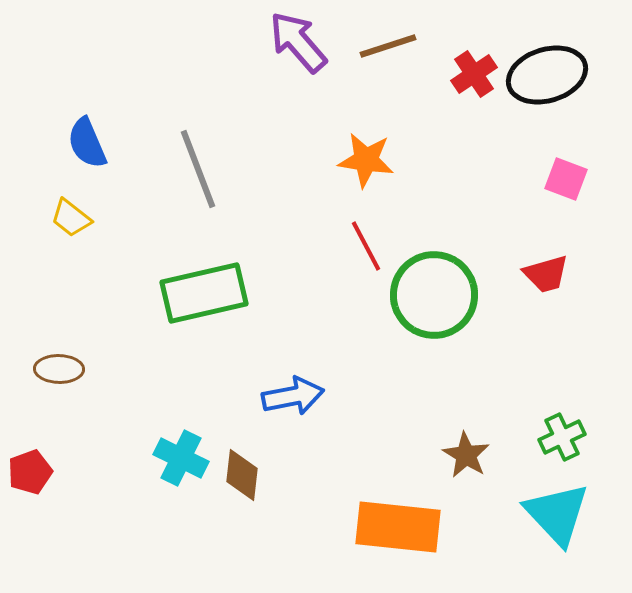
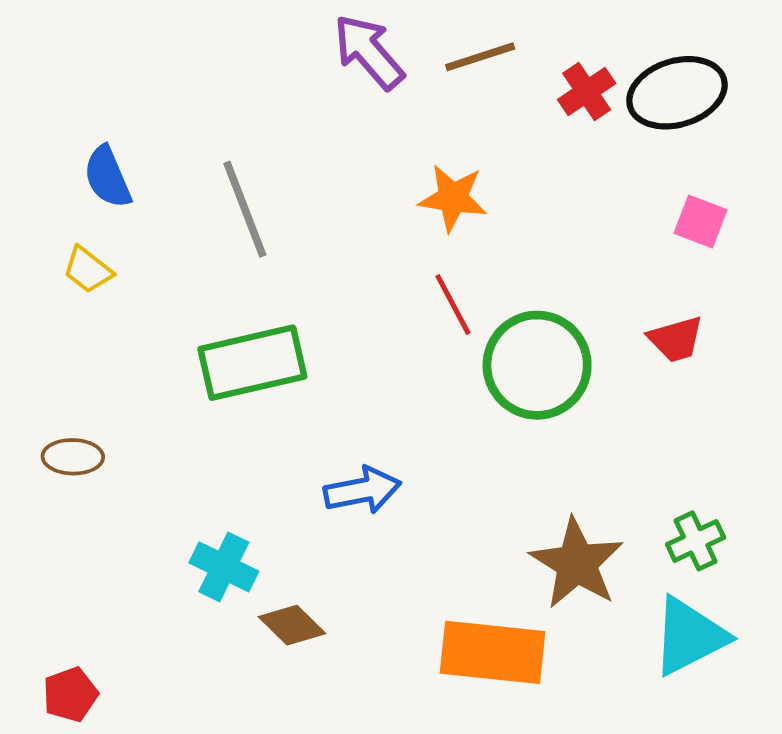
brown star: (466, 455) -> (577, 563), size x1.6
red pentagon: (30, 472) -> (70, 694), moved
brown diamond: (242, 475) -> (292, 625), moved, turned -52
cyan triangle: (557, 514) -> (689, 636), turned 46

